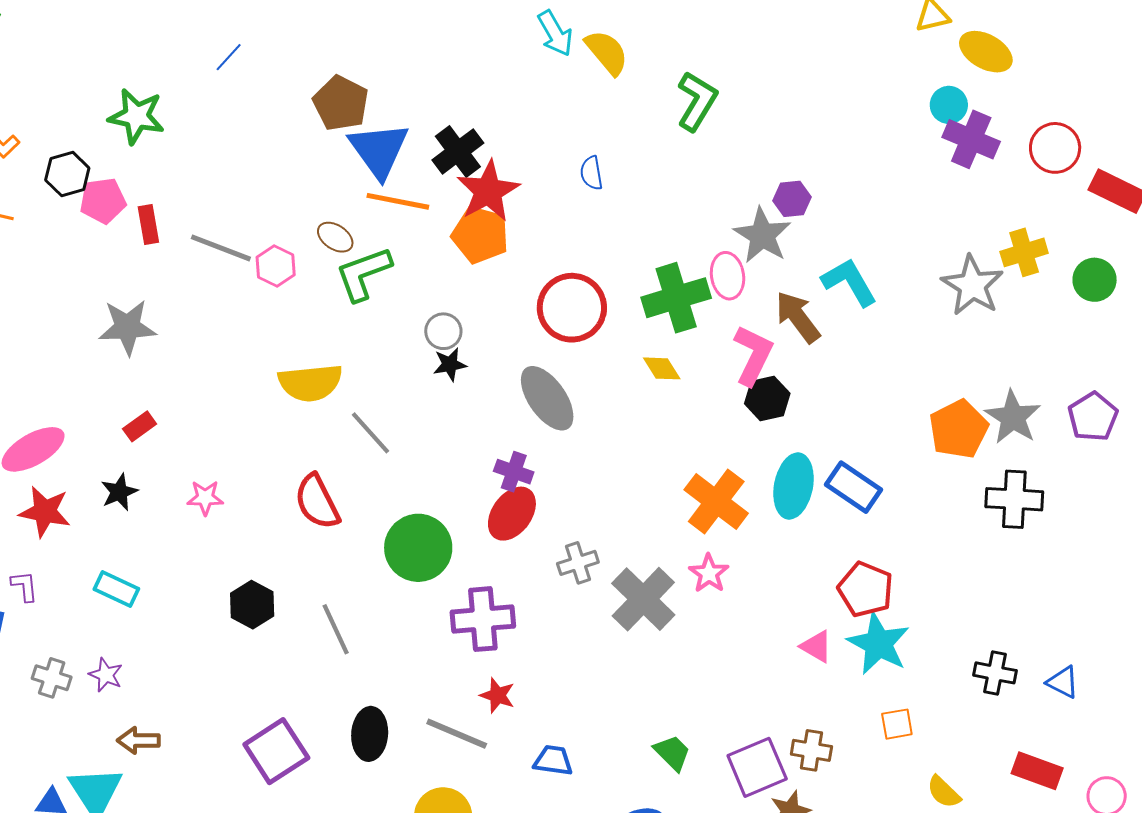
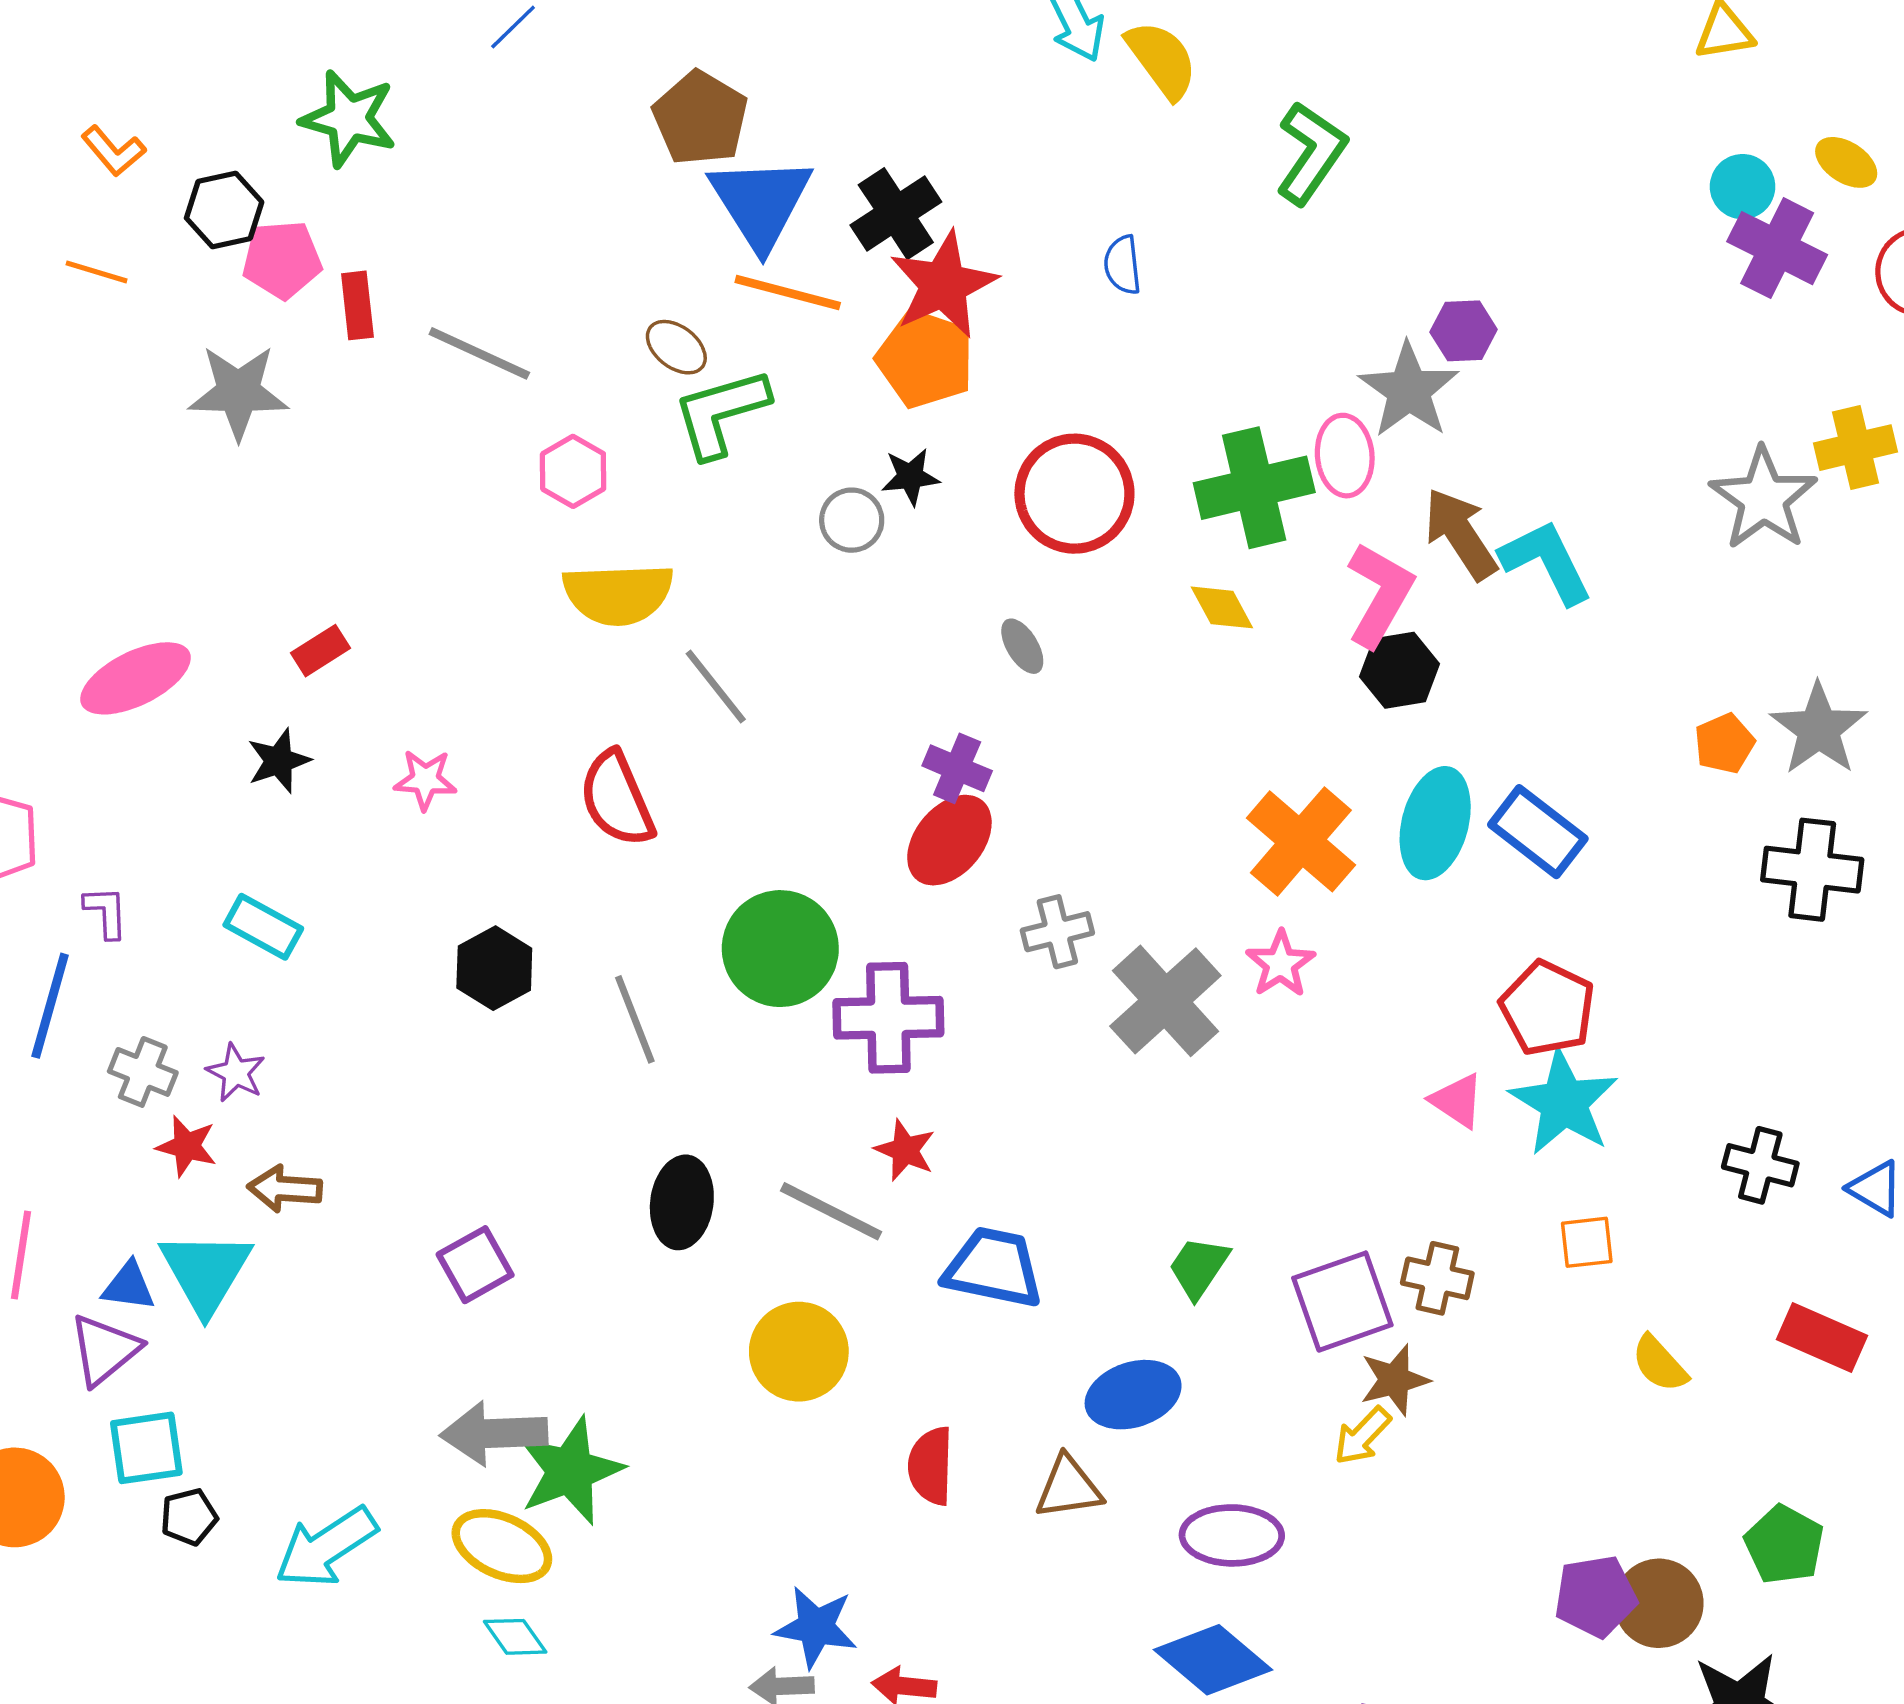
yellow ellipse: (986, 52) -> (1846, 162), moved, size x0.7
pink hexagon: (276, 266) -> (573, 471), moved
cyan L-shape: (849, 282) -> (1546, 562), moved
gray star: (127, 327) -> (238, 392), moved
black star: (450, 364) -> (910, 477), moved
gray ellipse: (547, 398) -> (1022, 646), size x0.5
orange pentagon: (959, 429) -> (1724, 744), size x0.6
red star: (45, 512) -> (187, 1146), moved, size x0.7
green circle: (418, 548) -> (780, 949), moved
purple square: (276, 751) -> (475, 1265), moved, size x0.7
green trapezoid: (672, 753) -> (1199, 1267), turned -105
blue trapezoid: (553, 760) -> (994, 1268), size x1.5

